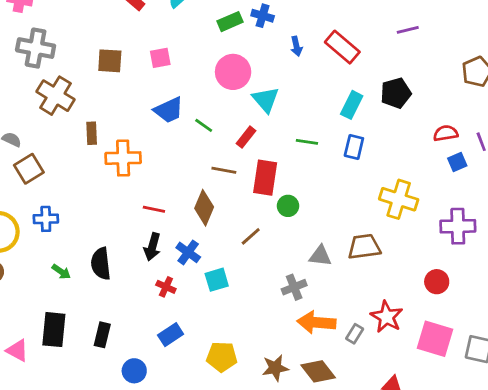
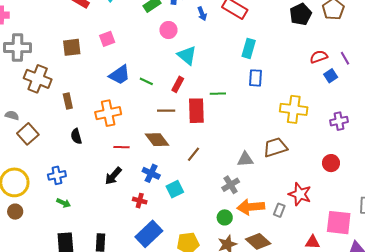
pink circle: (233, 72) -> (168, 30), moved, size x0.7
black pentagon: (396, 93) -> (301, 14), moved
green line: (307, 142) -> (218, 94), moved
orange cross: (123, 158) -> (108, 113), moved
green circle: (288, 206) -> (225, 217), moved
brown diamond: (204, 208) -> (157, 140), turned -50
blue cross: (46, 219) -> (57, 175), moved
purple cross: (458, 226) -> (339, 121), size x0.7
black arrow: (152, 247) -> (113, 176), moved, turned 36
black semicircle: (101, 264) -> (76, 136), moved, size x0.7
blue rectangle: (171, 335) -> (149, 234), size x1.5
pink square: (435, 339) -> (339, 223), moved

